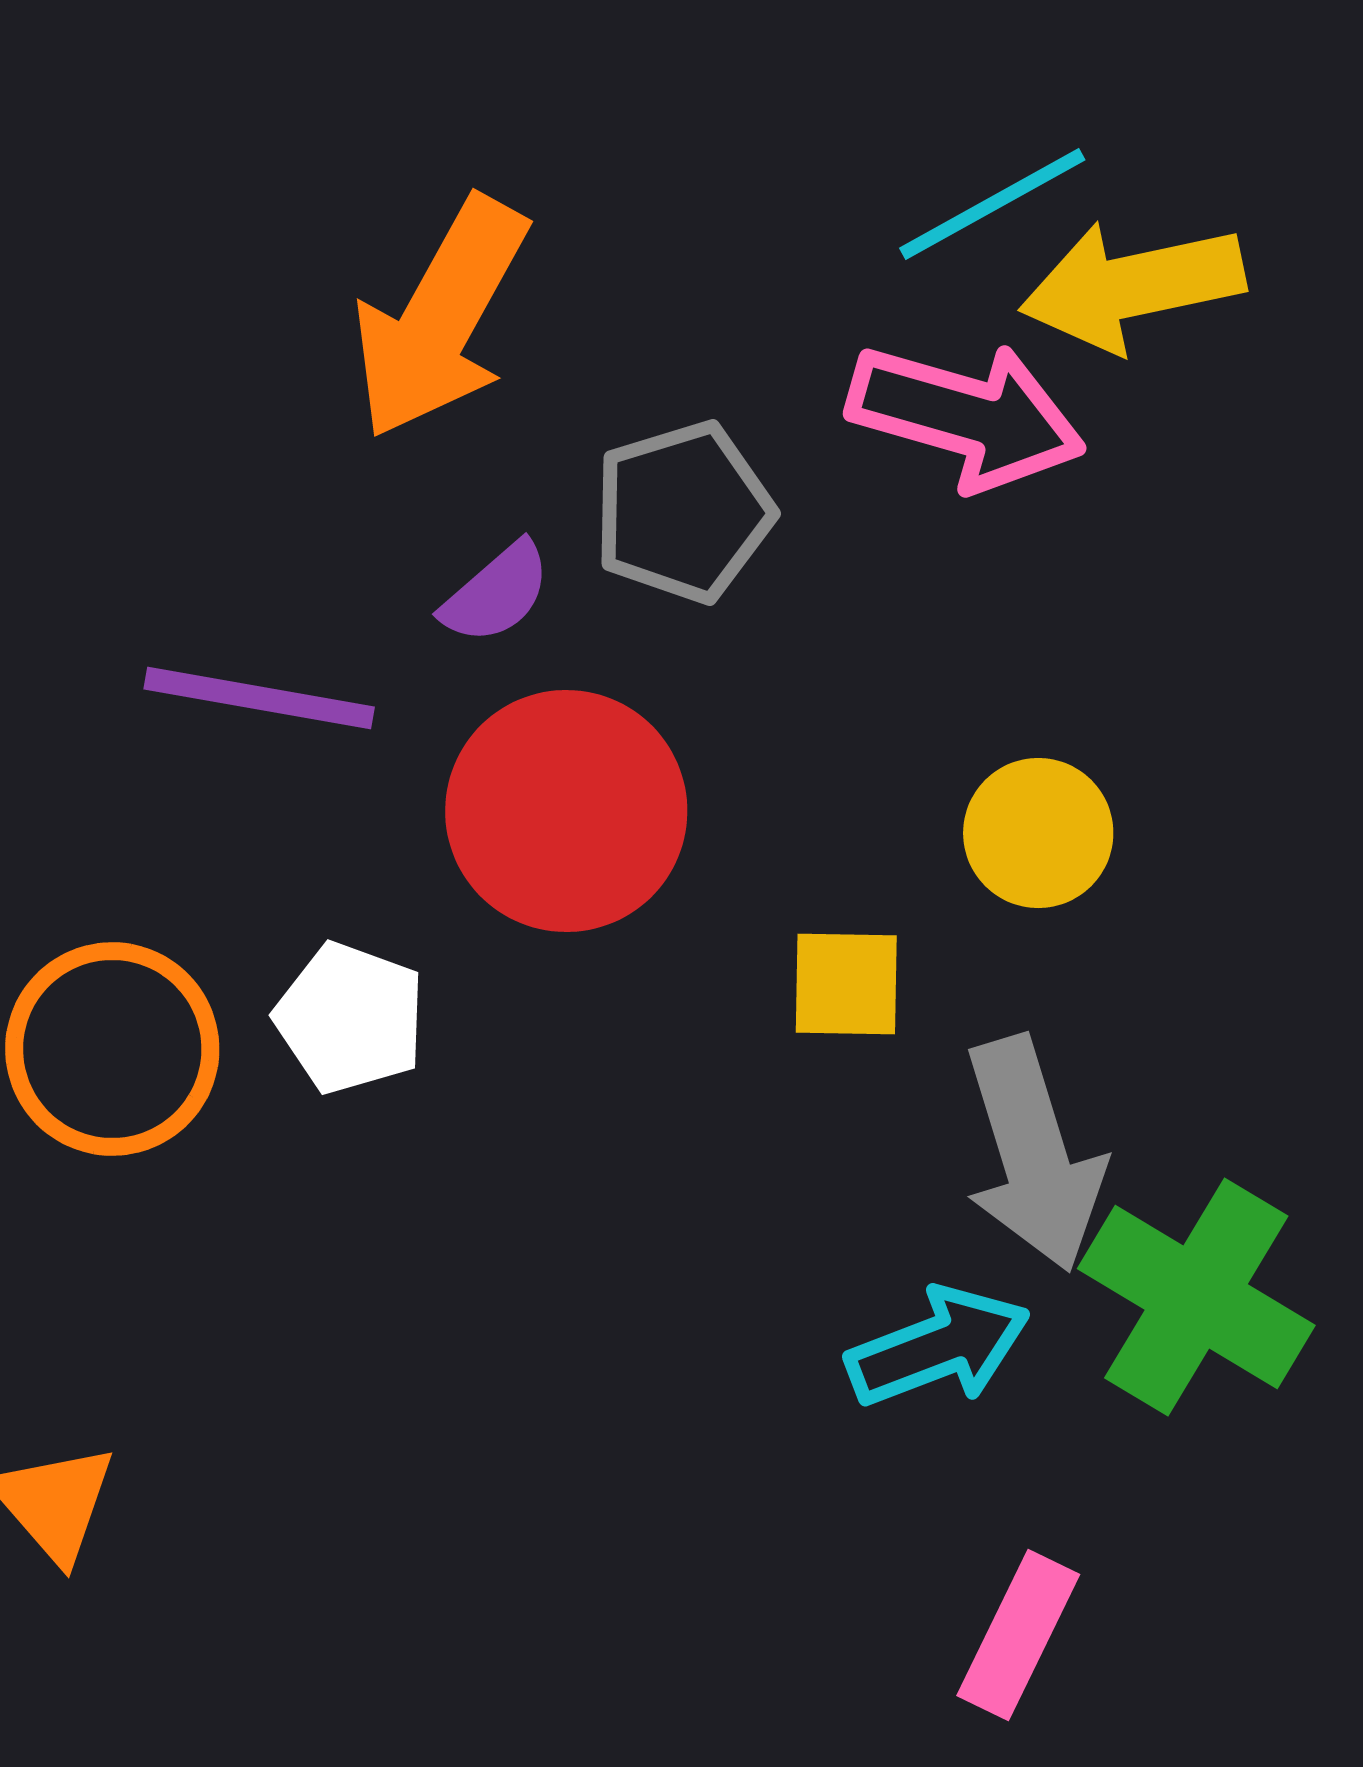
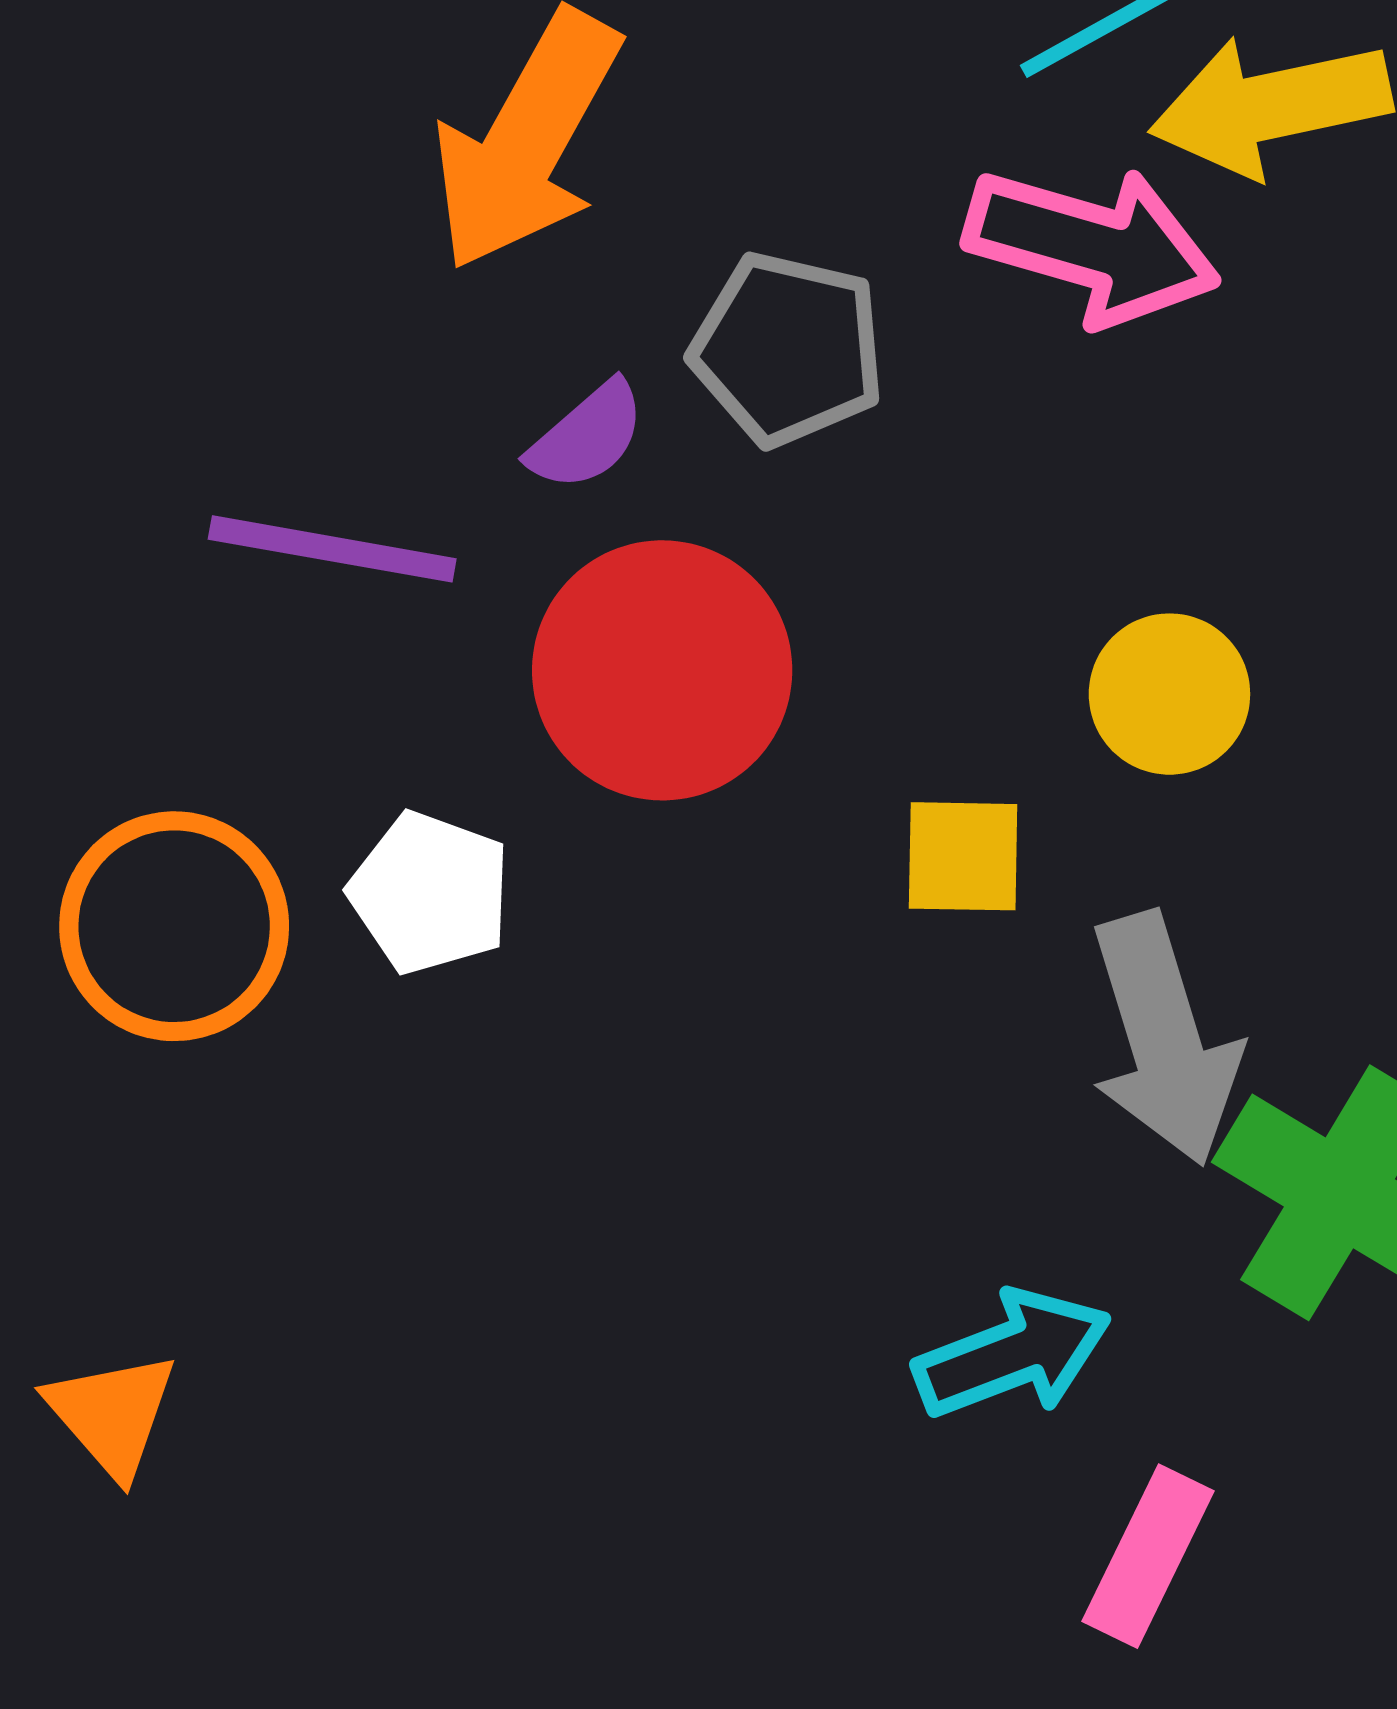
gray pentagon: (683, 512) -> (788, 349), turned 30
cyan arrow: (938, 1347) -> (1013, 1354), moved

